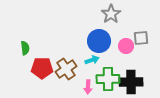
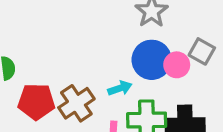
gray square: (141, 38) -> (202, 51), turned 35
blue circle: (99, 41) -> (152, 60), moved

